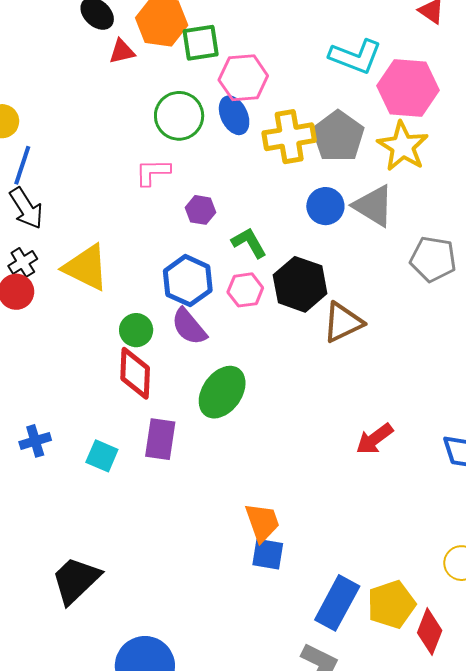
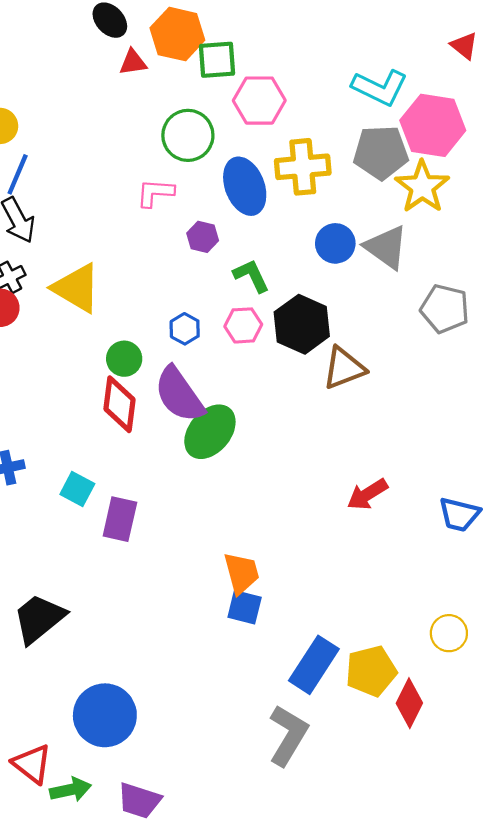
blue ellipse: (234, 115) -> (245, 186), moved, size x1.4
gray pentagon: (338, 136) -> (381, 152), moved, turned 30
blue hexagon: (188, 281) -> (185, 329), moved, size x0.6
purple semicircle: (189, 327) -> (179, 395), moved, size x1.4
purple rectangle: (160, 439) -> (120, 519), moved

